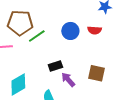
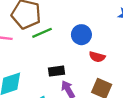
red semicircle: (95, 30) -> (97, 57), moved

